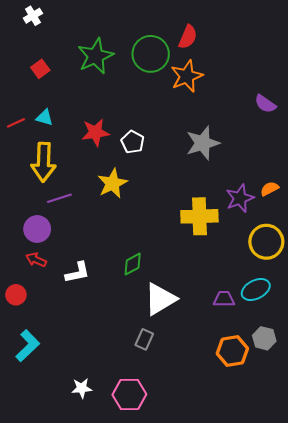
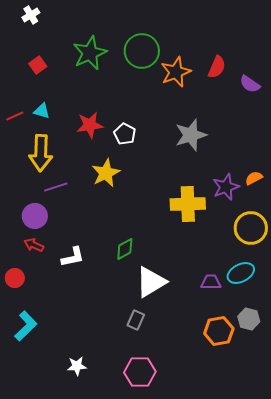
red semicircle: (188, 37) -> (217, 67), moved
purple semicircle: (265, 104) -> (250, 84), moved
pink hexagon: (129, 395) -> (140, 372), moved

